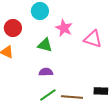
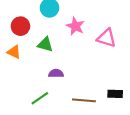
green triangle: (45, 45) -> (45, 44), moved
green line: (48, 95) -> (40, 98), moved

